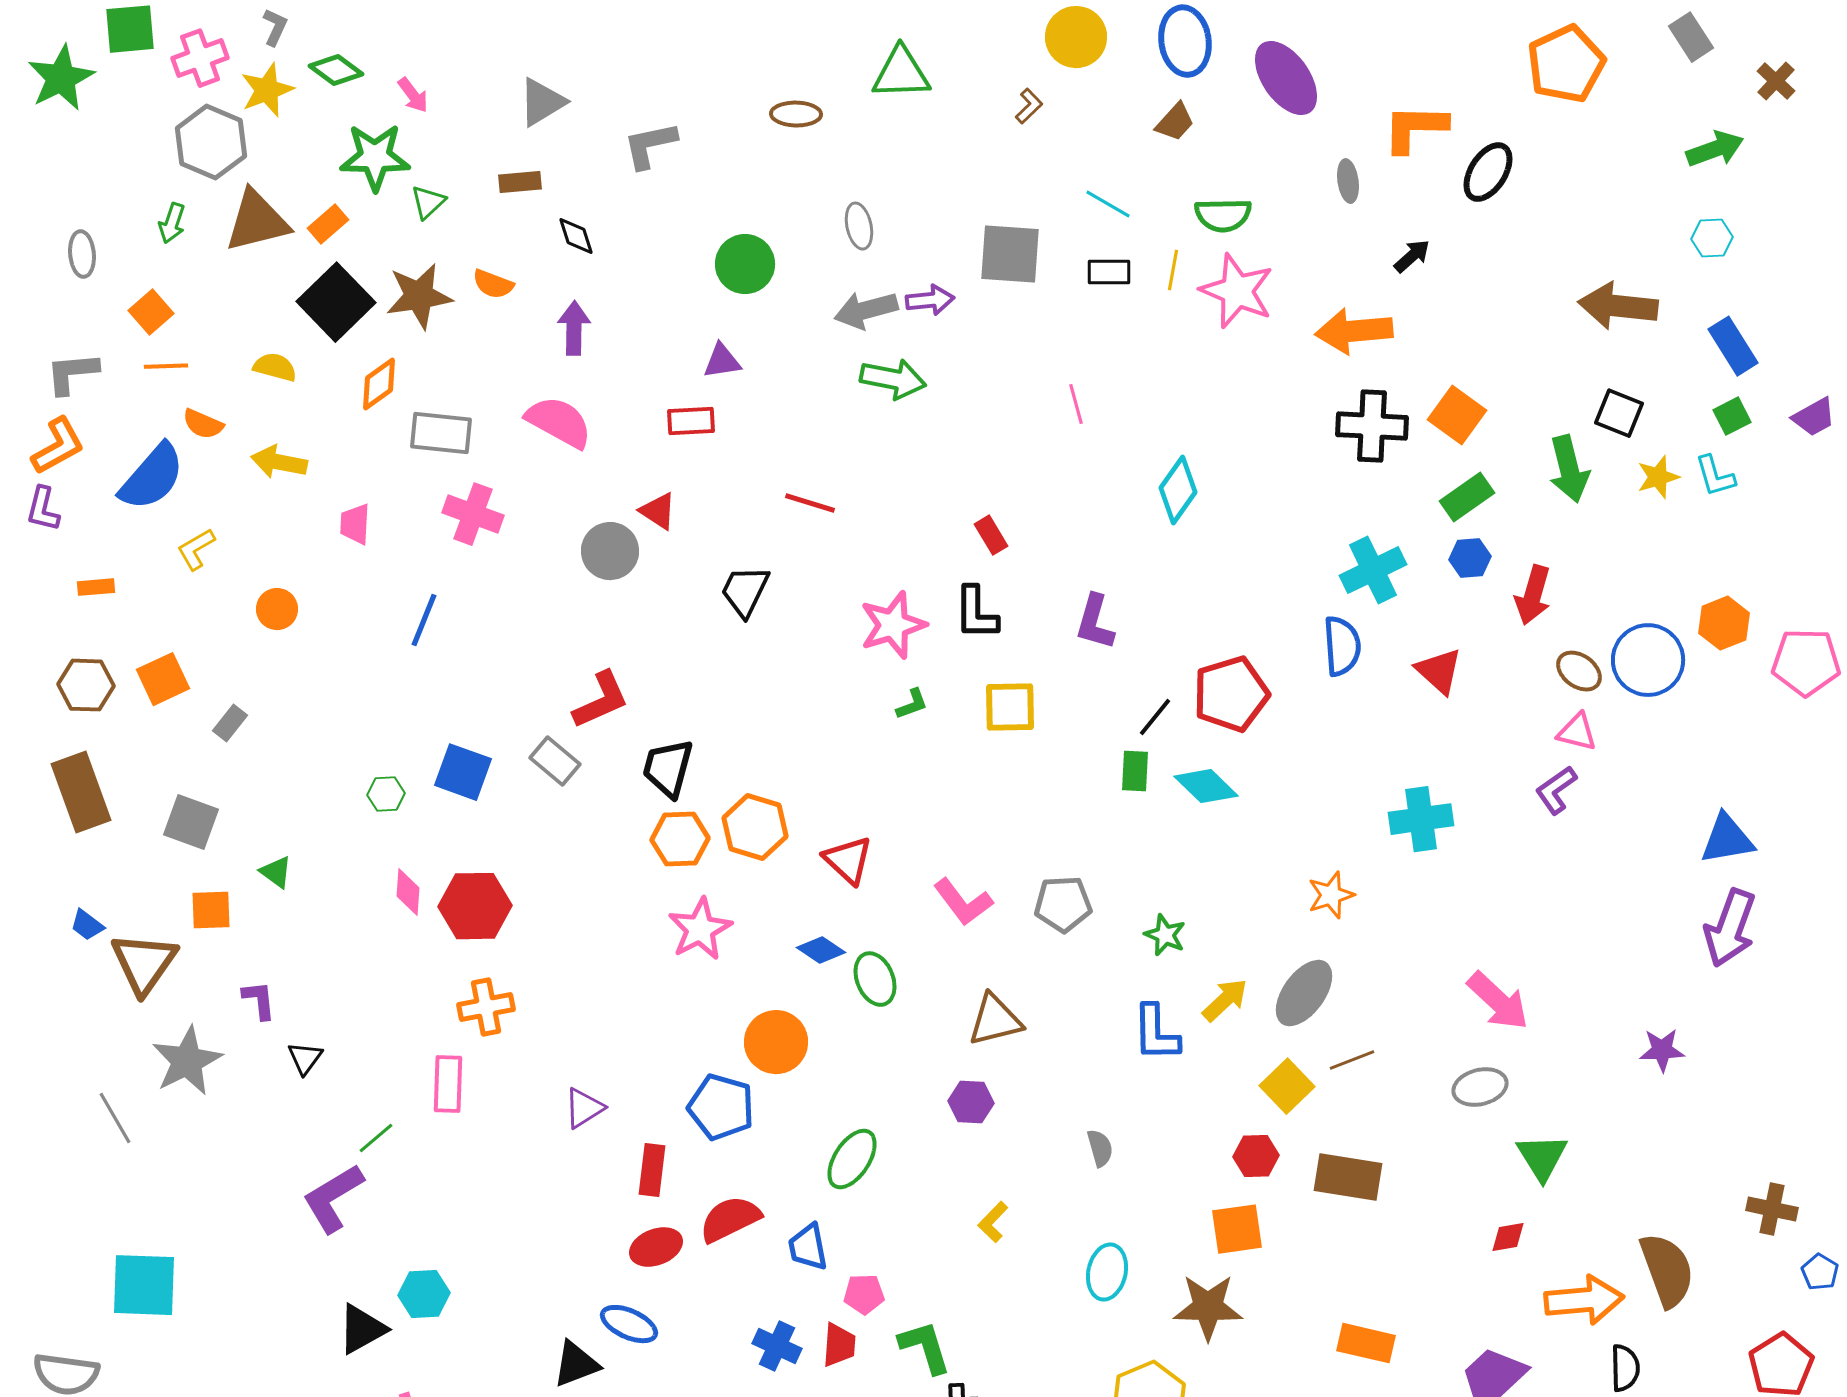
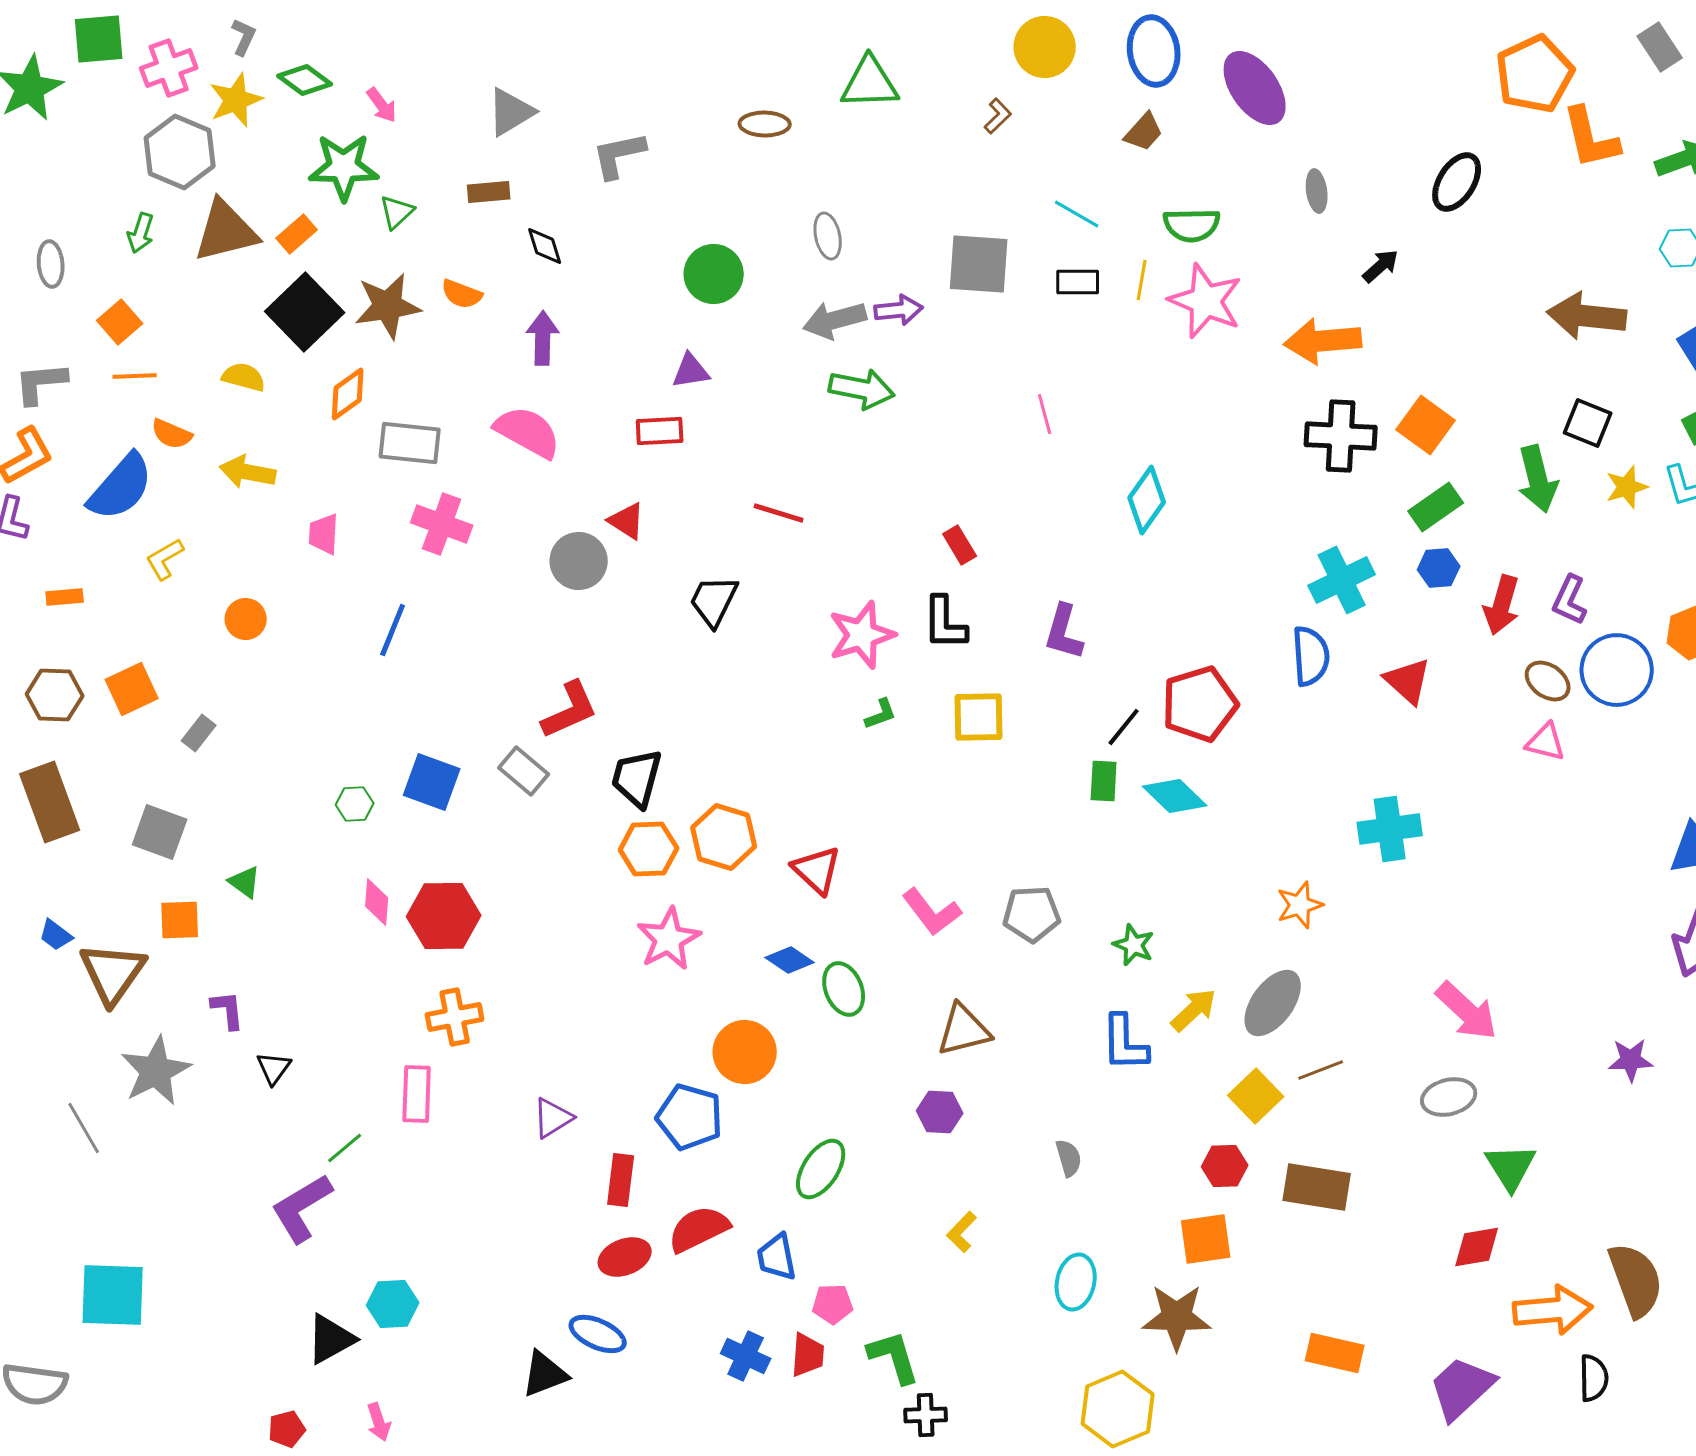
orange L-shape: (1415, 128) -> (1591, 138), moved, turned -104
purple L-shape: (1556, 790) -> (1570, 600), moved, turned -30
red diamond: (1508, 1237) -> (1477, 1247), size x1.4

